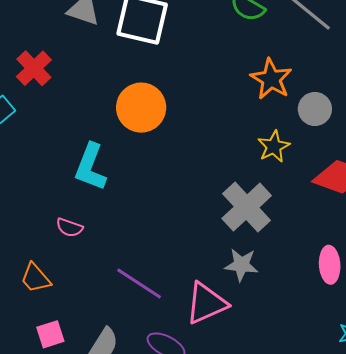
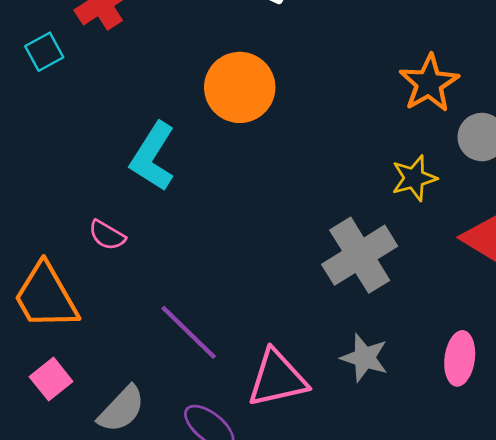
gray star: (241, 265) -> (364, 358), moved
orange trapezoid: (36, 278) -> (46, 296), size x1.6
pink square: (50, 334) -> (51, 379), turned -32

